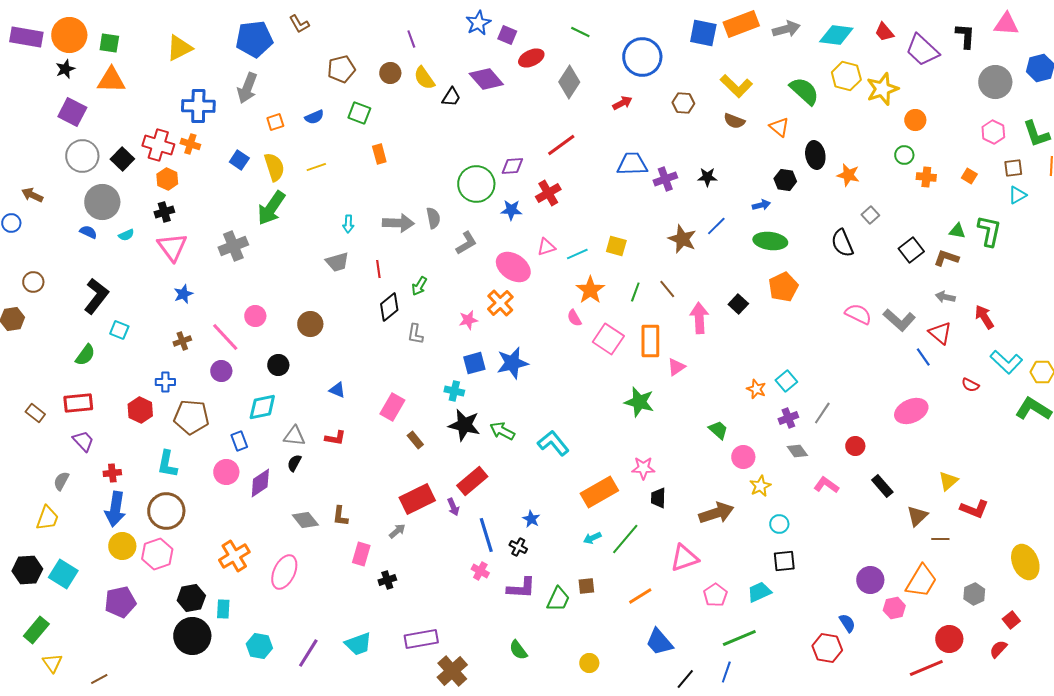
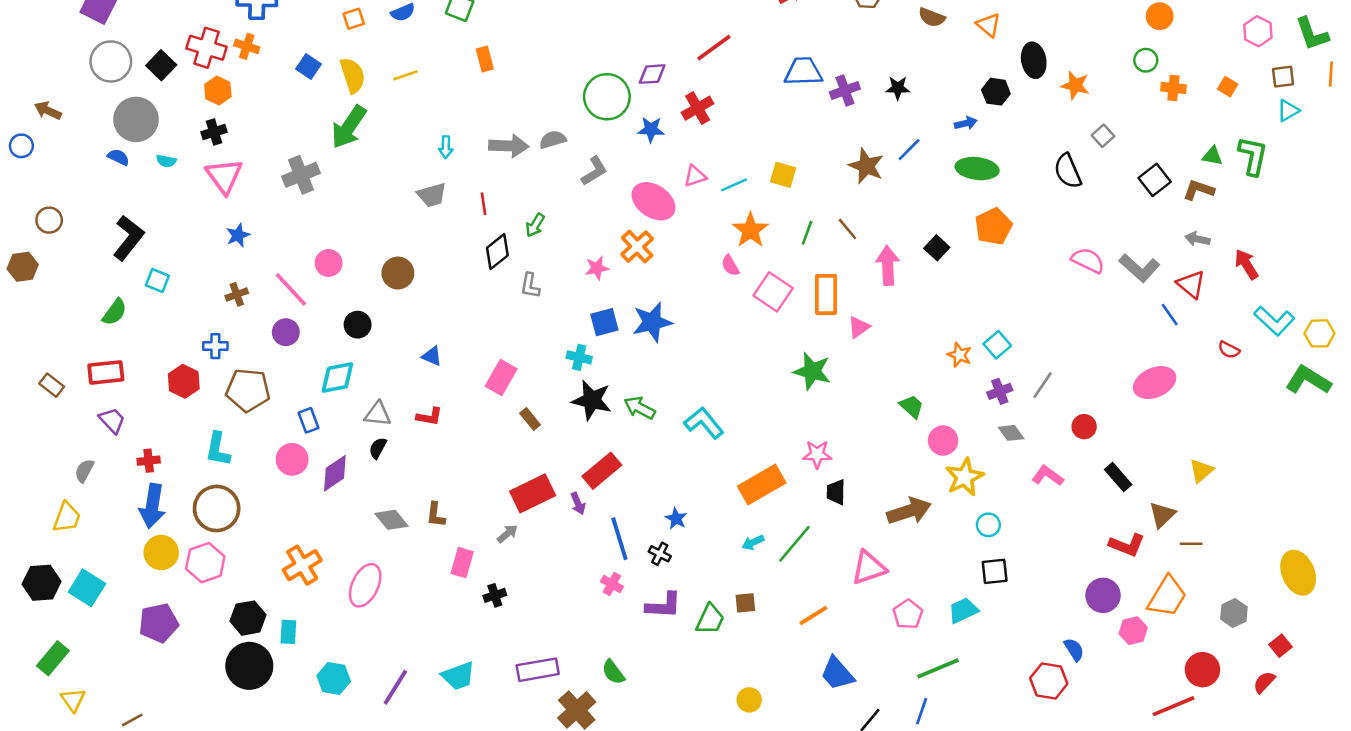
gray semicircle: (433, 218) -> (553, 140), turned -95
cyan semicircle: (126, 235) -> (166, 161), turned 35
yellow star: (760, 486) -> (964, 477), size x1.4
red L-shape: (974, 509) -> (1127, 545), moved
green semicircle: (518, 650) -> (613, 672), moved

